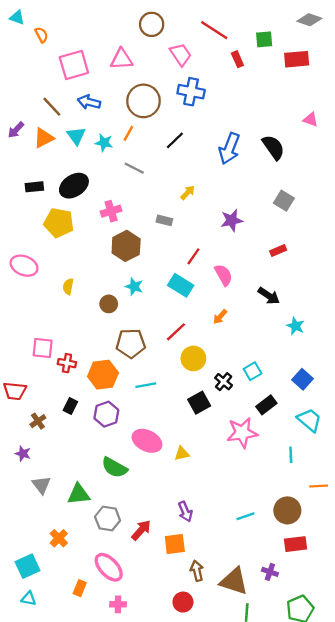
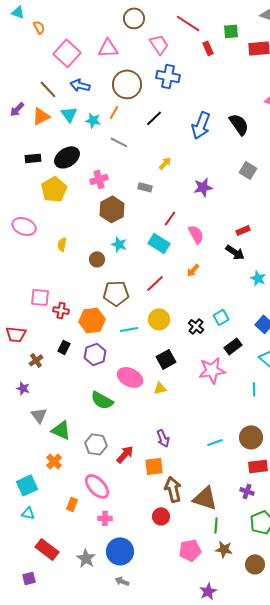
pink square: (74, 65) -> (67, 53), turned -32
yellow pentagon: (59, 223) -> (54, 189), turned 30
red rectangle: (278, 251) -> (243, 230), moved
yellow circle: (193, 358) -> (159, 319), moved
black square: (199, 403) -> (166, 359), moved
green triangle: (79, 494) -> (61, 430), moved, turned 30
brown arrow: (197, 571) -> (173, 489), size x1.4
purple cross: (270, 572) -> (247, 491), moved

